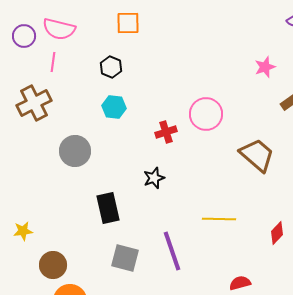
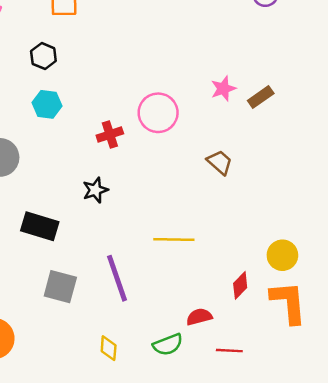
pink star: (265, 67) -> (223, 89), moved
brown trapezoid: (257, 155) -> (220, 162), size x0.6
black rectangle: (108, 208) -> (40, 226), turned -60
red diamond: (277, 233) -> (240, 285), moved

